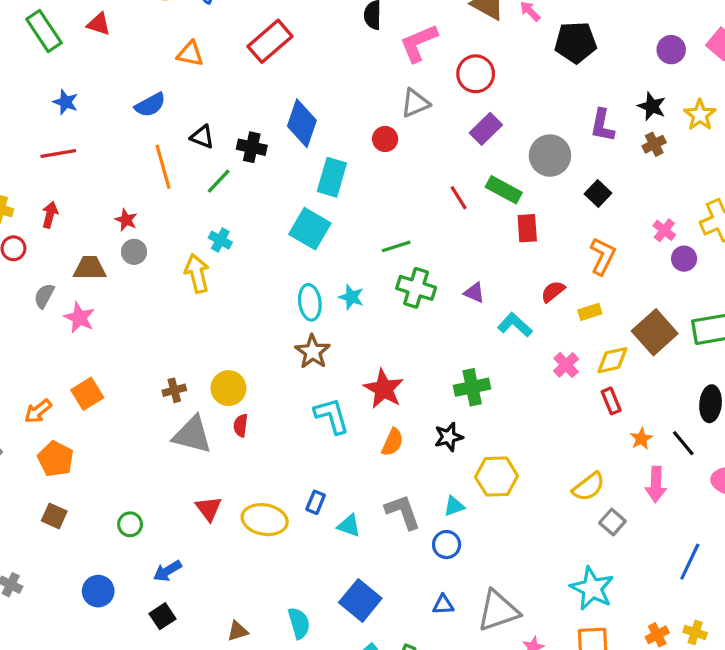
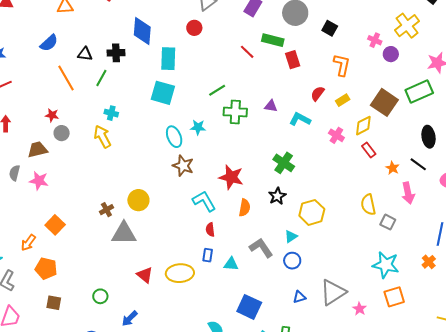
green cross: (472, 387) -> (284, 163), turned -30
red semicircle: (241, 425) -> (210, 230), moved
yellow semicircle: (589, 487) -> (368, 205), turned 130
orange cross: (657, 635) -> (429, 262), moved

